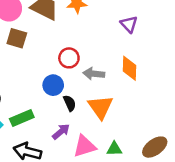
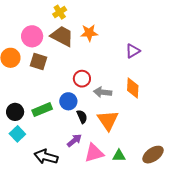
purple triangle: (129, 24) -> (133, 51), turned 42
green rectangle: (22, 118) -> (42, 110), moved

